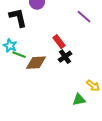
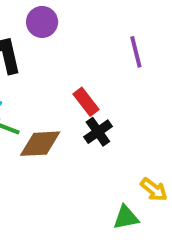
purple line: (84, 17) -> (136, 52), turned 35

